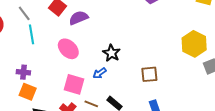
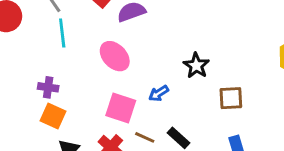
black star: (112, 53) -> (196, 66), moved

